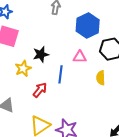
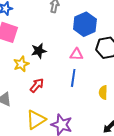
blue line: (61, 74) -> (73, 78), moved
yellow semicircle: (101, 78) -> (103, 93), moved

